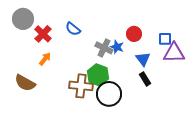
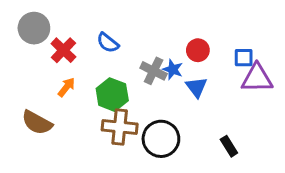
blue triangle: (143, 59) -> (196, 87), moved
green hexagon: (98, 75) -> (112, 95), moved
black rectangle: (145, 79) -> (229, 146), moved

